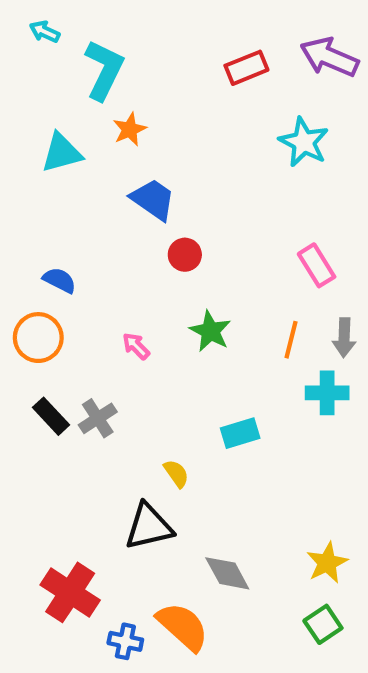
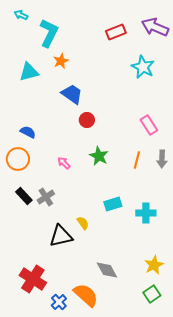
cyan cross: (327, 393) -> (146, 213), moved
black triangle: (149, 527) -> (61, 236), moved
blue cross: (125, 641) -> (59, 302), turned 35

